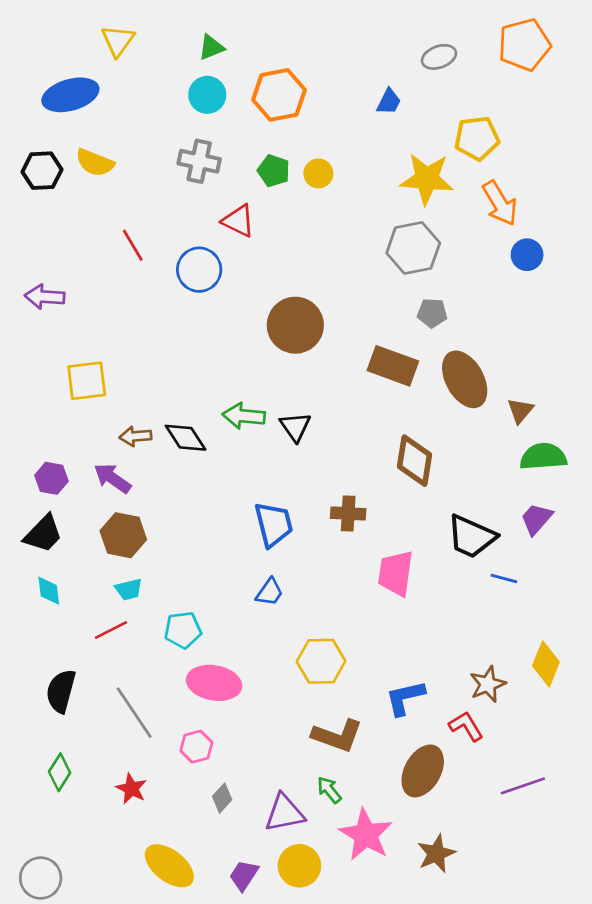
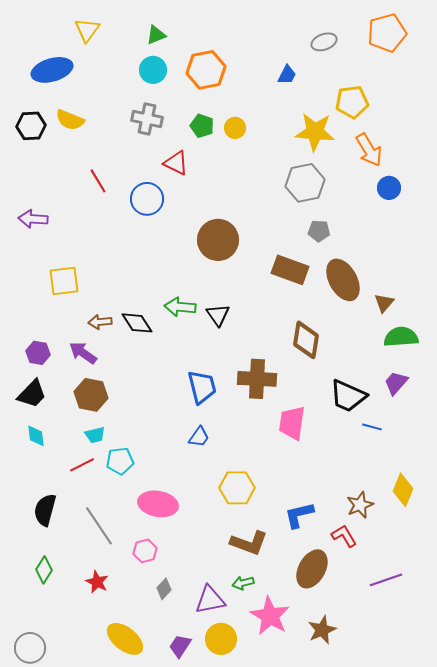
brown cross: (348, 514) -> (257, 379), size x1.5
cyan pentagon: (183, 630) -> (120, 461), moved
green arrow: (329, 790) -> (243, 583), turned -65

